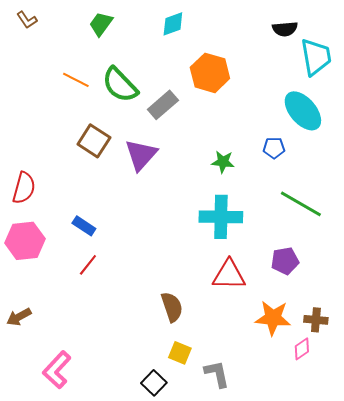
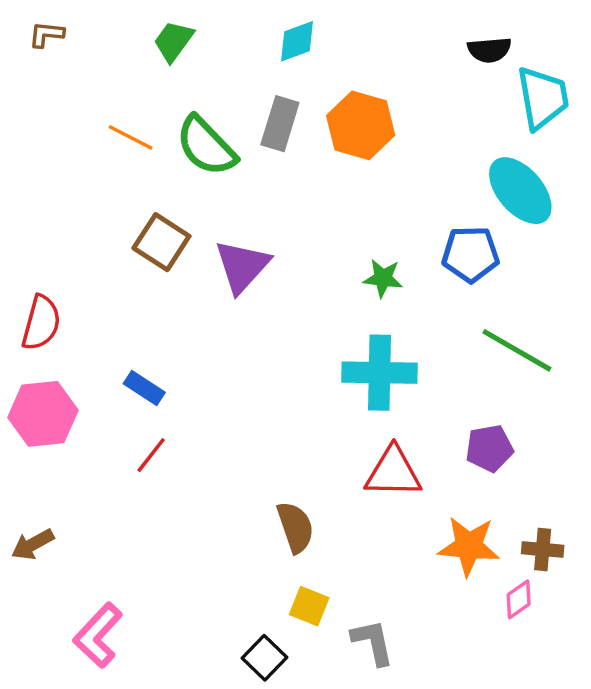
brown L-shape: (27, 20) -> (46, 34), turned 130
gray rectangle: (163, 105) -> (280, 124), moved, turned -32
blue pentagon: (274, 148) -> (471, 254), size x1.5

